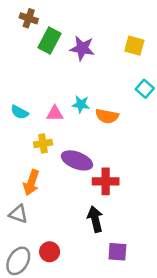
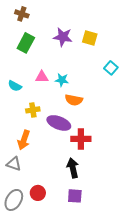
green rectangle: (50, 40) -> (26, 43), moved
yellow square: (134, 46) -> (90, 38), moved
pink triangle: (55, 113) -> (42, 77), moved
orange semicircle: (107, 116) -> (74, 100), moved
purple square: (117, 252) -> (75, 196), moved

